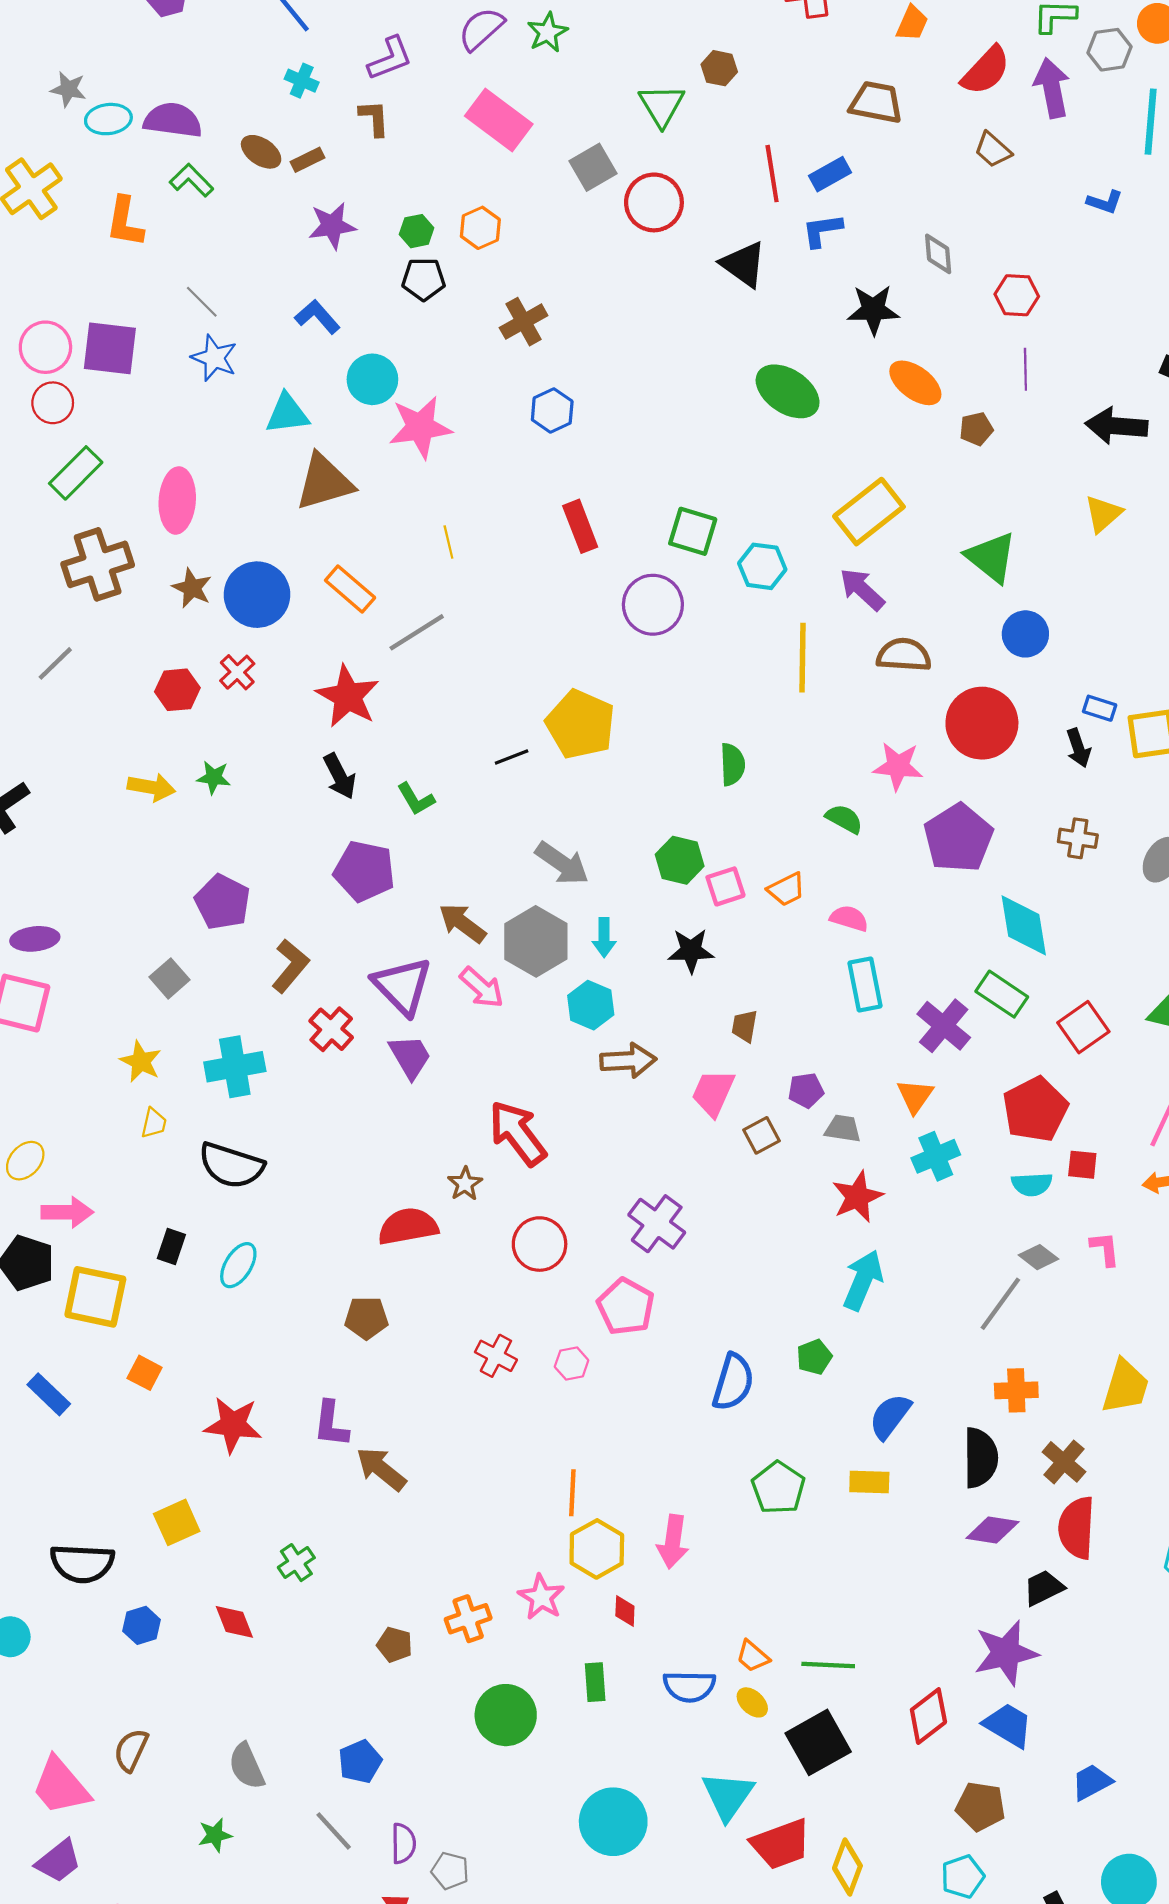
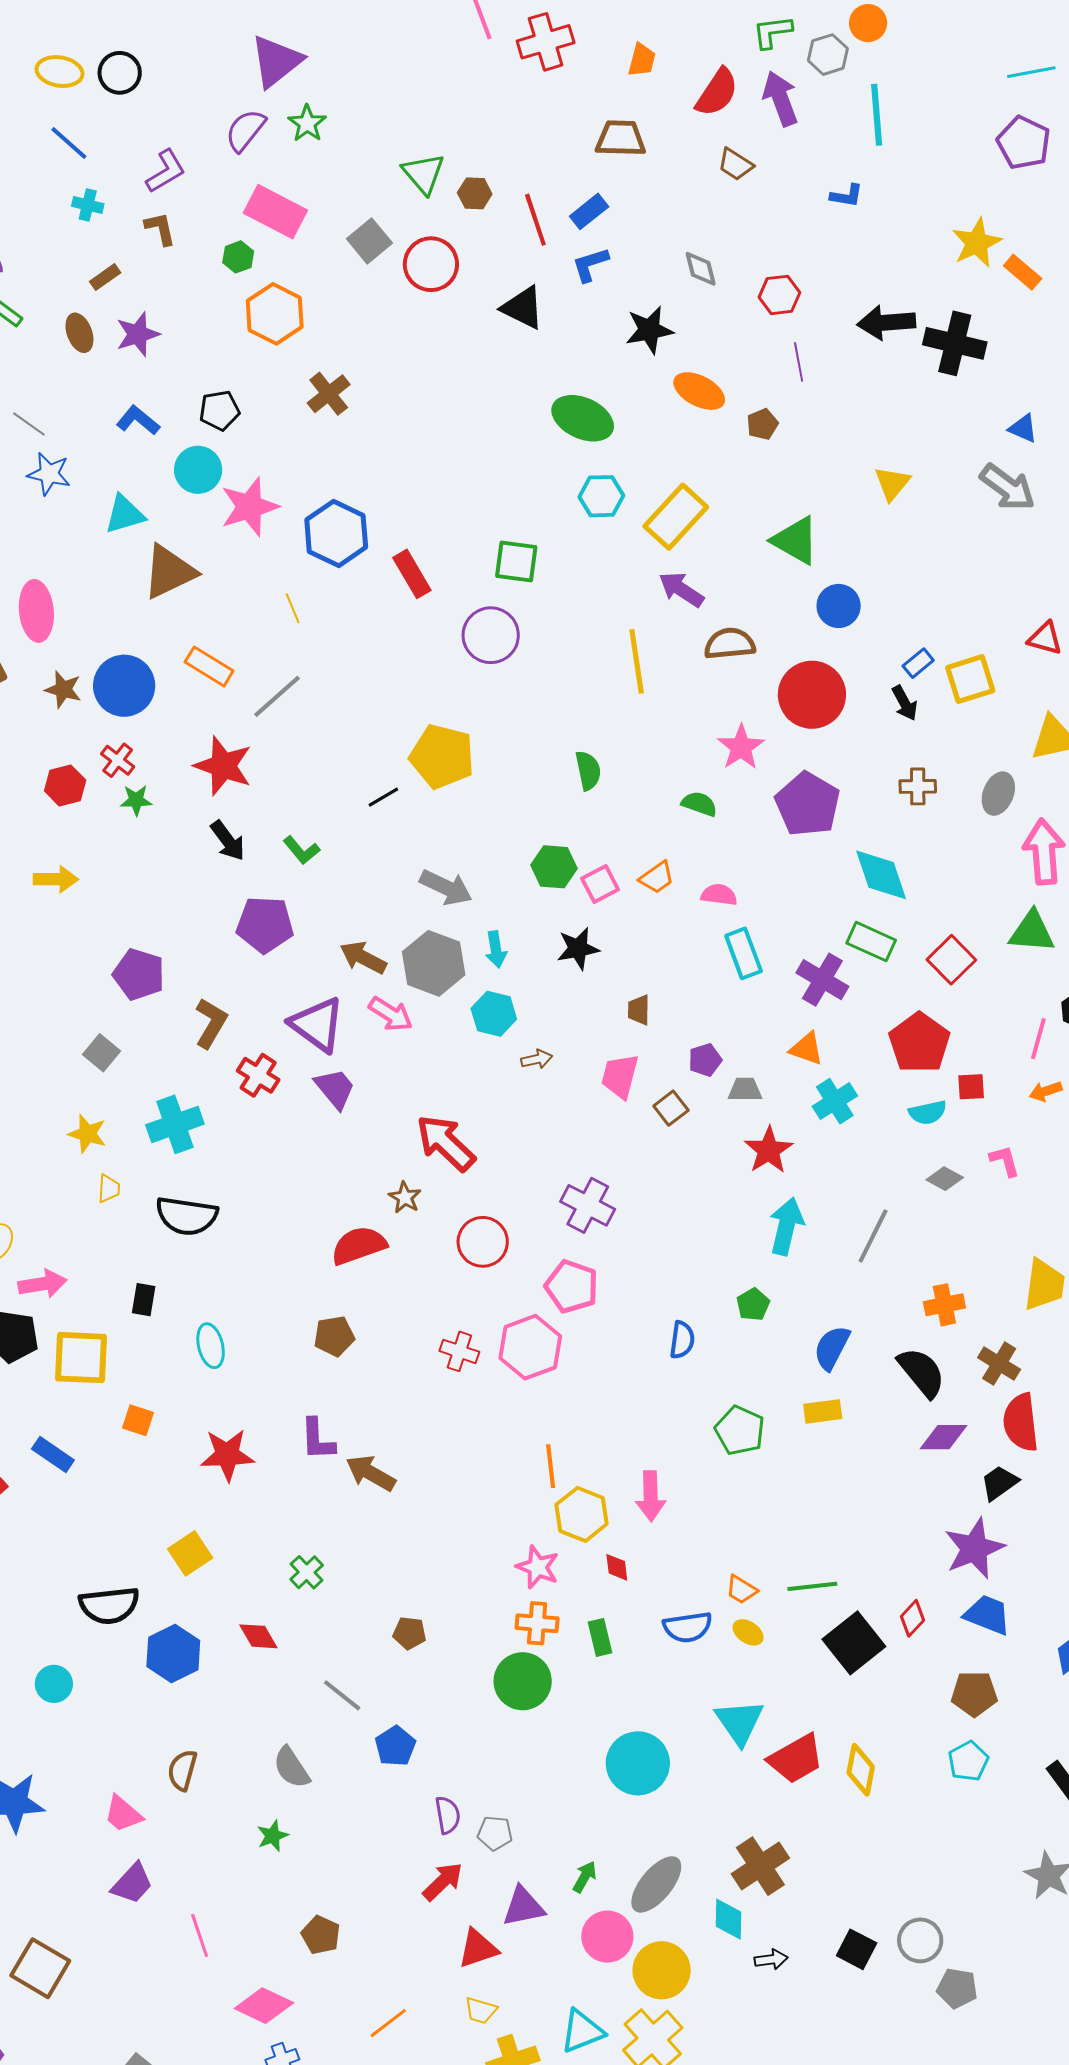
brown hexagon: (719, 68) -> (475, 193), moved
brown ellipse: (261, 152) -> (79, 333), moved, turned 45
orange hexagon: (480, 228) -> (275, 314), size x1.5
green hexagon: (417, 231) -> (238, 257), moved
black pentagon: (423, 279) -> (219, 410), moved
blue hexagon: (552, 411) -> (336, 533), moved, size x1.6
black arrow: (1116, 426) -> (886, 322), moved
cyan hexagon: (762, 566) -> (601, 496), moved
blue rectangle: (1100, 708) -> (918, 663), turned -48
pink star: (898, 766) -> (741, 747), turned -30
green star: (214, 777) -> (136, 800), moved
brown arrow: (628, 1060) -> (537, 1059), size x0.6
orange triangle: (915, 1096) -> (807, 1049), turned -36
cyan ellipse: (238, 1265) -> (211, 1346), moved, turned -36
gray line: (1000, 1304) -> (873, 1236), moved
pink hexagon: (572, 1363) -> (530, 1347), size x2.0
blue semicircle: (733, 1382) -> (682, 1340), size x0.7
black semicircle: (980, 1458) -> (922, 1372), turned -30
orange cross: (468, 1619) -> (537, 1623), moved, turned 33
blue hexagon: (142, 1625) -> (173, 1654), size x1.6
red diamond: (928, 1716) -> (913, 1618), size x0.7
black square: (818, 1742) -> (854, 1643), moved
pink trapezoid: (61, 1786) -> (123, 1814), size x0.7
gray line: (334, 1831) -> (342, 1695), moved

